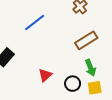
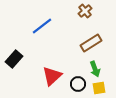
red triangle: (45, 75) -> (52, 76), size x1.5

